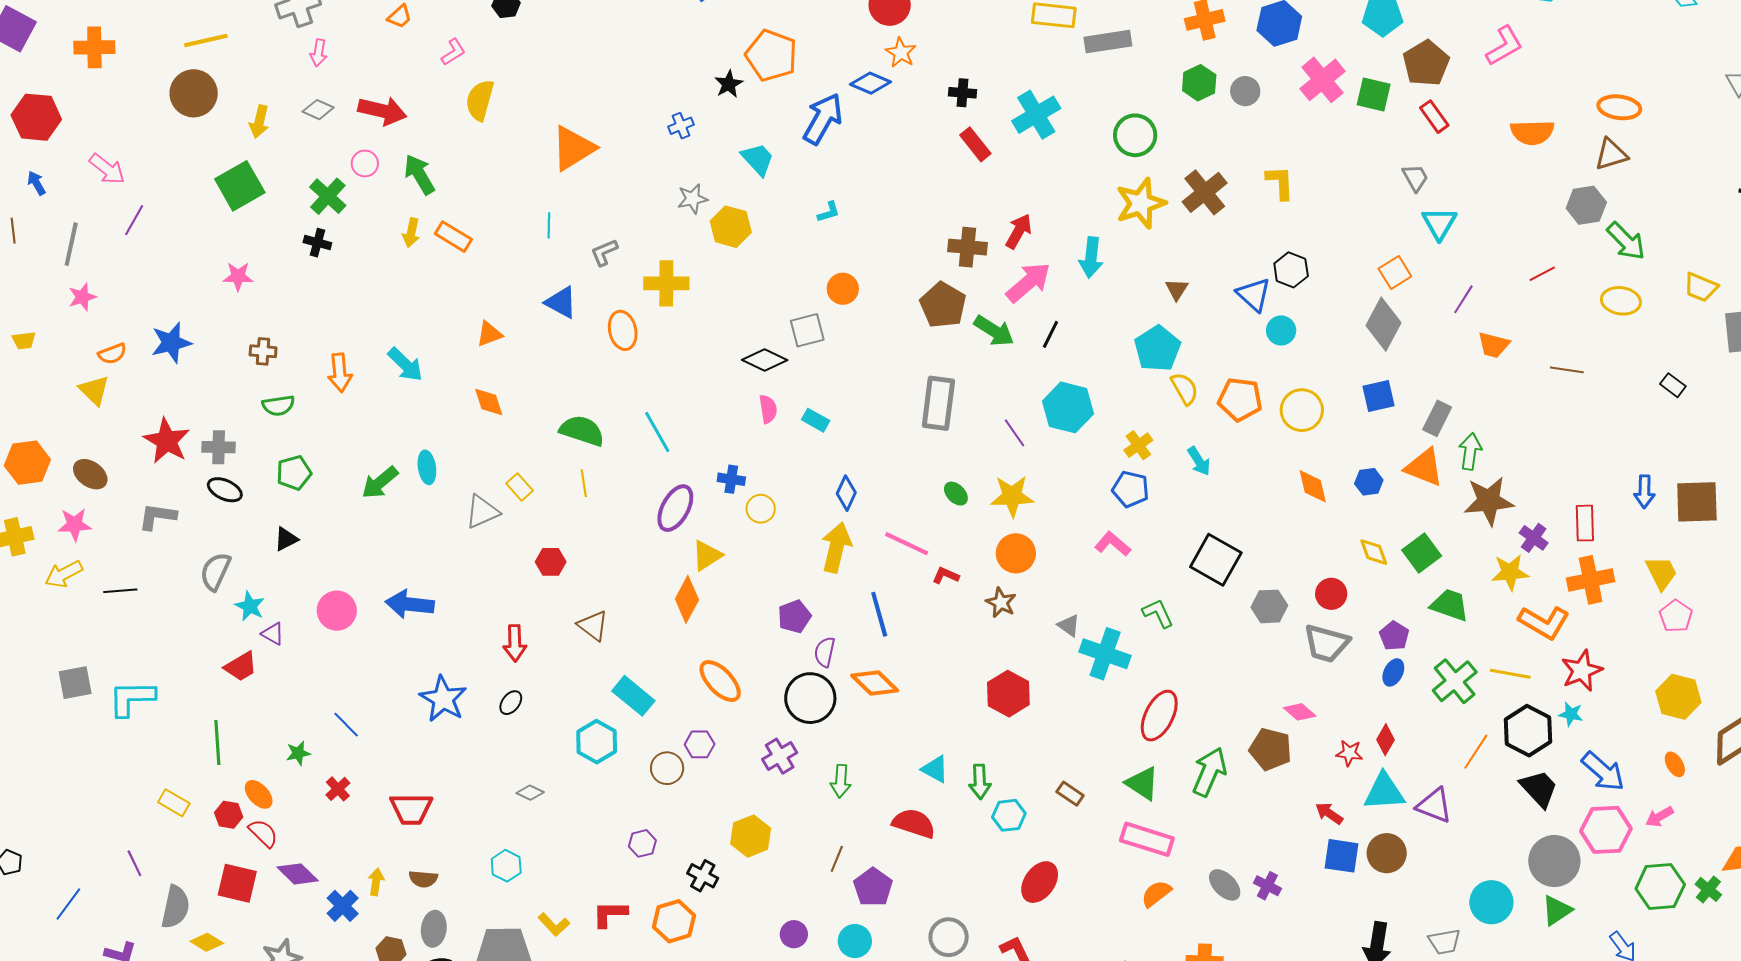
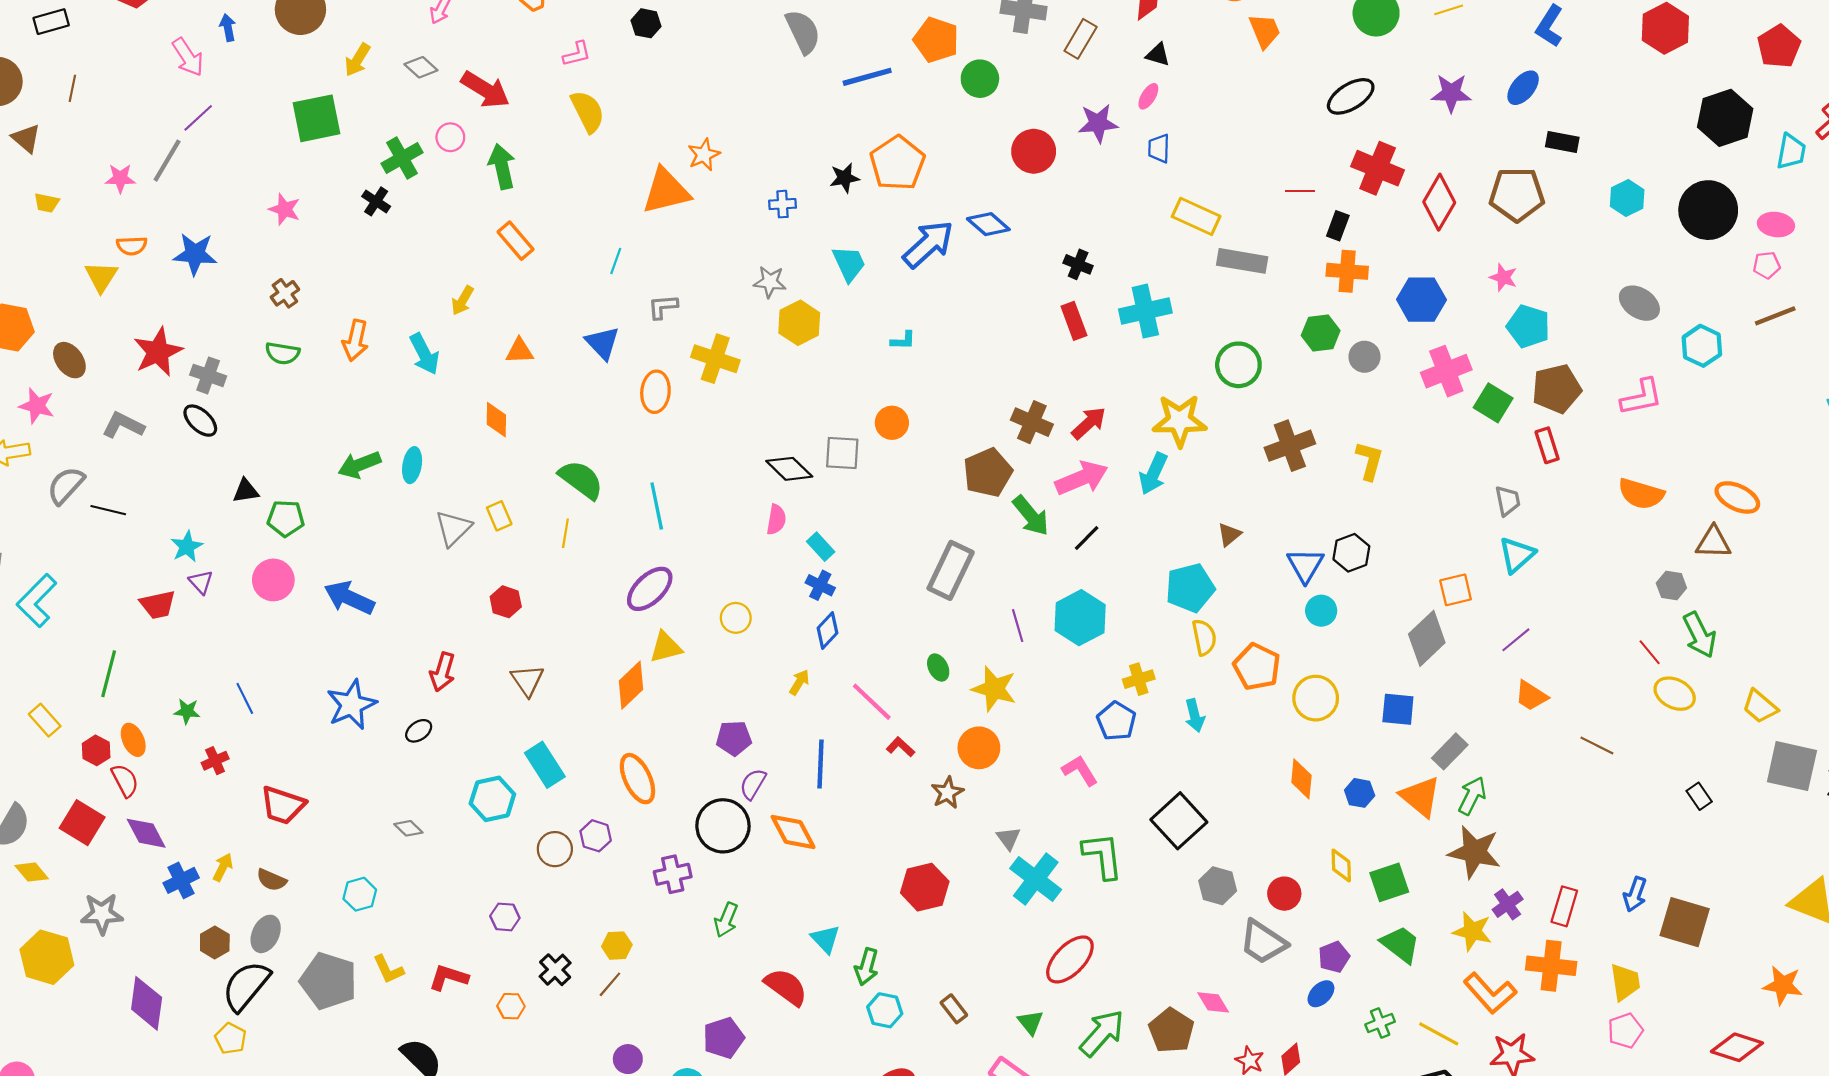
orange star: (901, 53) -> (704, 155), moved
yellow semicircle: (480, 100) -> (588, 111), turned 120
blue arrow: (36, 183) -> (228, 28), moved
yellow star: (1141, 203) -> (1180, 421), moved
gray hexagon: (1586, 205) -> (1671, 586), size x0.7
yellow arrow: (411, 233) -> (463, 300), moved
gray line: (71, 244) -> (167, 161), moved
red line: (1542, 274) -> (1650, 652), moved, turned 60
brown cross: (263, 351) -> (285, 293), turned 32
green pentagon: (294, 473) -> (286, 518), moved
blue cross: (731, 479) -> (820, 585), moved
gray triangle: (482, 512) -> (453, 528), turned -39
yellow arrow: (836, 548) -> (799, 682), size x0.5
gray semicircle: (215, 571) -> (66, 485), moved
black line: (120, 591) -> (108, 510), moved
green L-shape: (1158, 613) -> (1103, 856), size x1.4
green cross: (1455, 681) -> (1380, 1023), size x0.6
cyan L-shape: (132, 698) -> (37, 601), turned -63
green triangle: (1142, 783) -> (1030, 1022), size x0.7
yellow hexagon: (751, 836) -> (617, 946), size x0.7
brown line: (837, 859) -> (610, 984), moved
orange hexagon: (674, 921) -> (511, 1006), size x0.6

